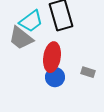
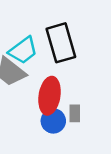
gray rectangle: (88, 72) -> (75, 113), moved, turned 72

